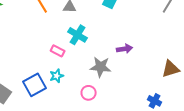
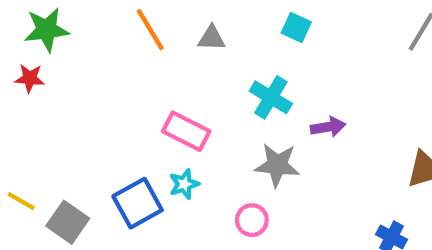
cyan cross: (78, 35) -> (271, 97), moved
pink rectangle: (58, 51) -> (186, 131), size x1.5

